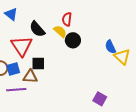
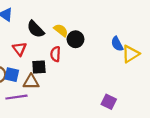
red semicircle: (67, 19) -> (55, 54), moved
red triangle: (22, 46) -> (20, 49), size x0.6
yellow triangle: (122, 57) -> (131, 54), turned 48
blue square: (13, 69) -> (12, 75), turned 32

